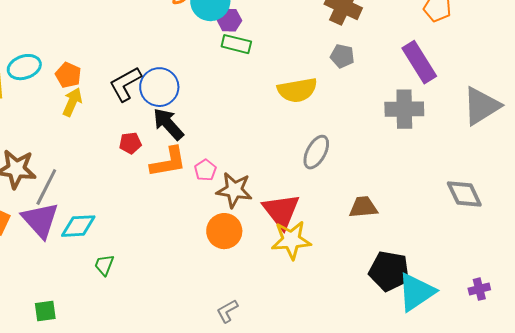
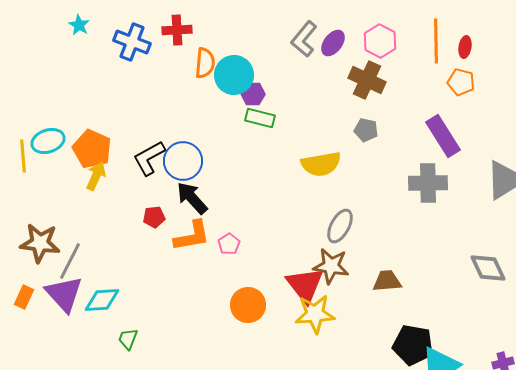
orange pentagon: (68, 75) -> (92, 149), size x1.5
brown star: (234, 190) -> (331, 266), moved

